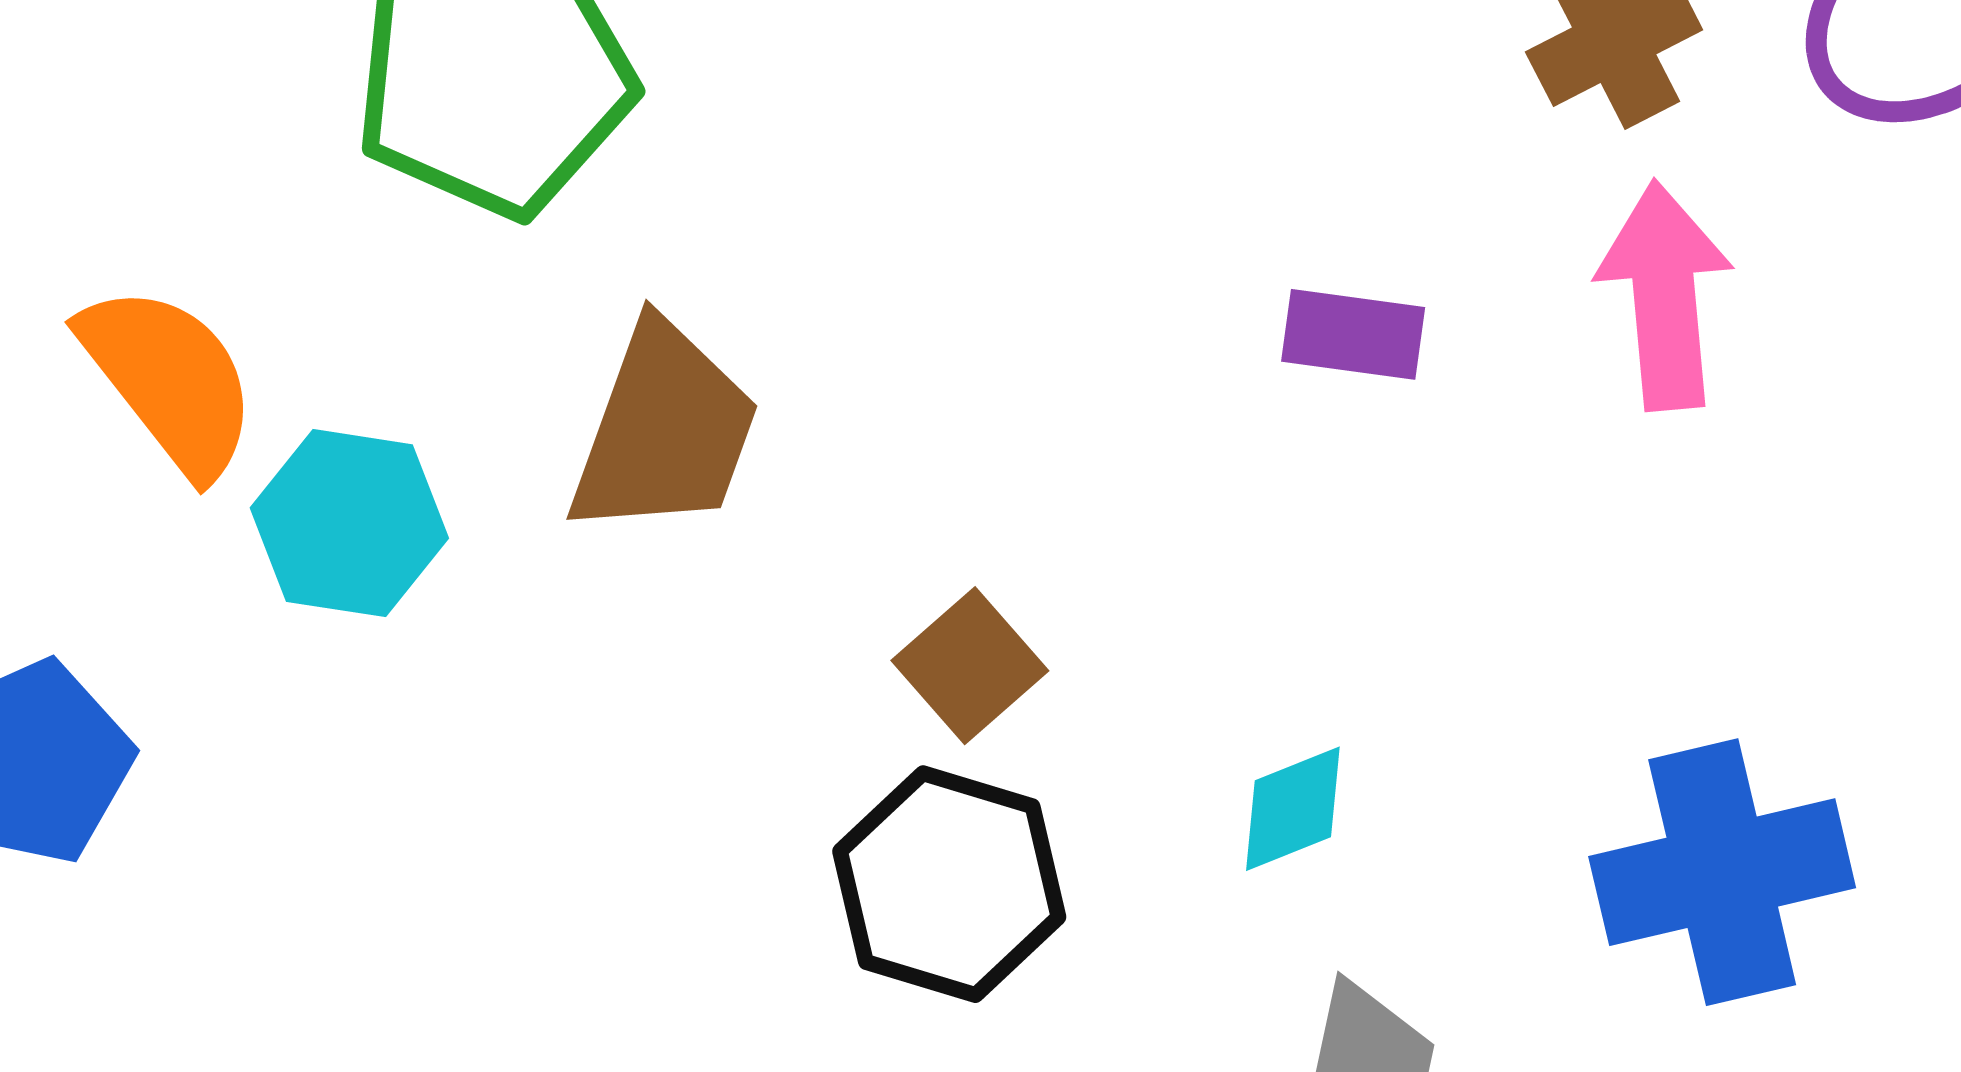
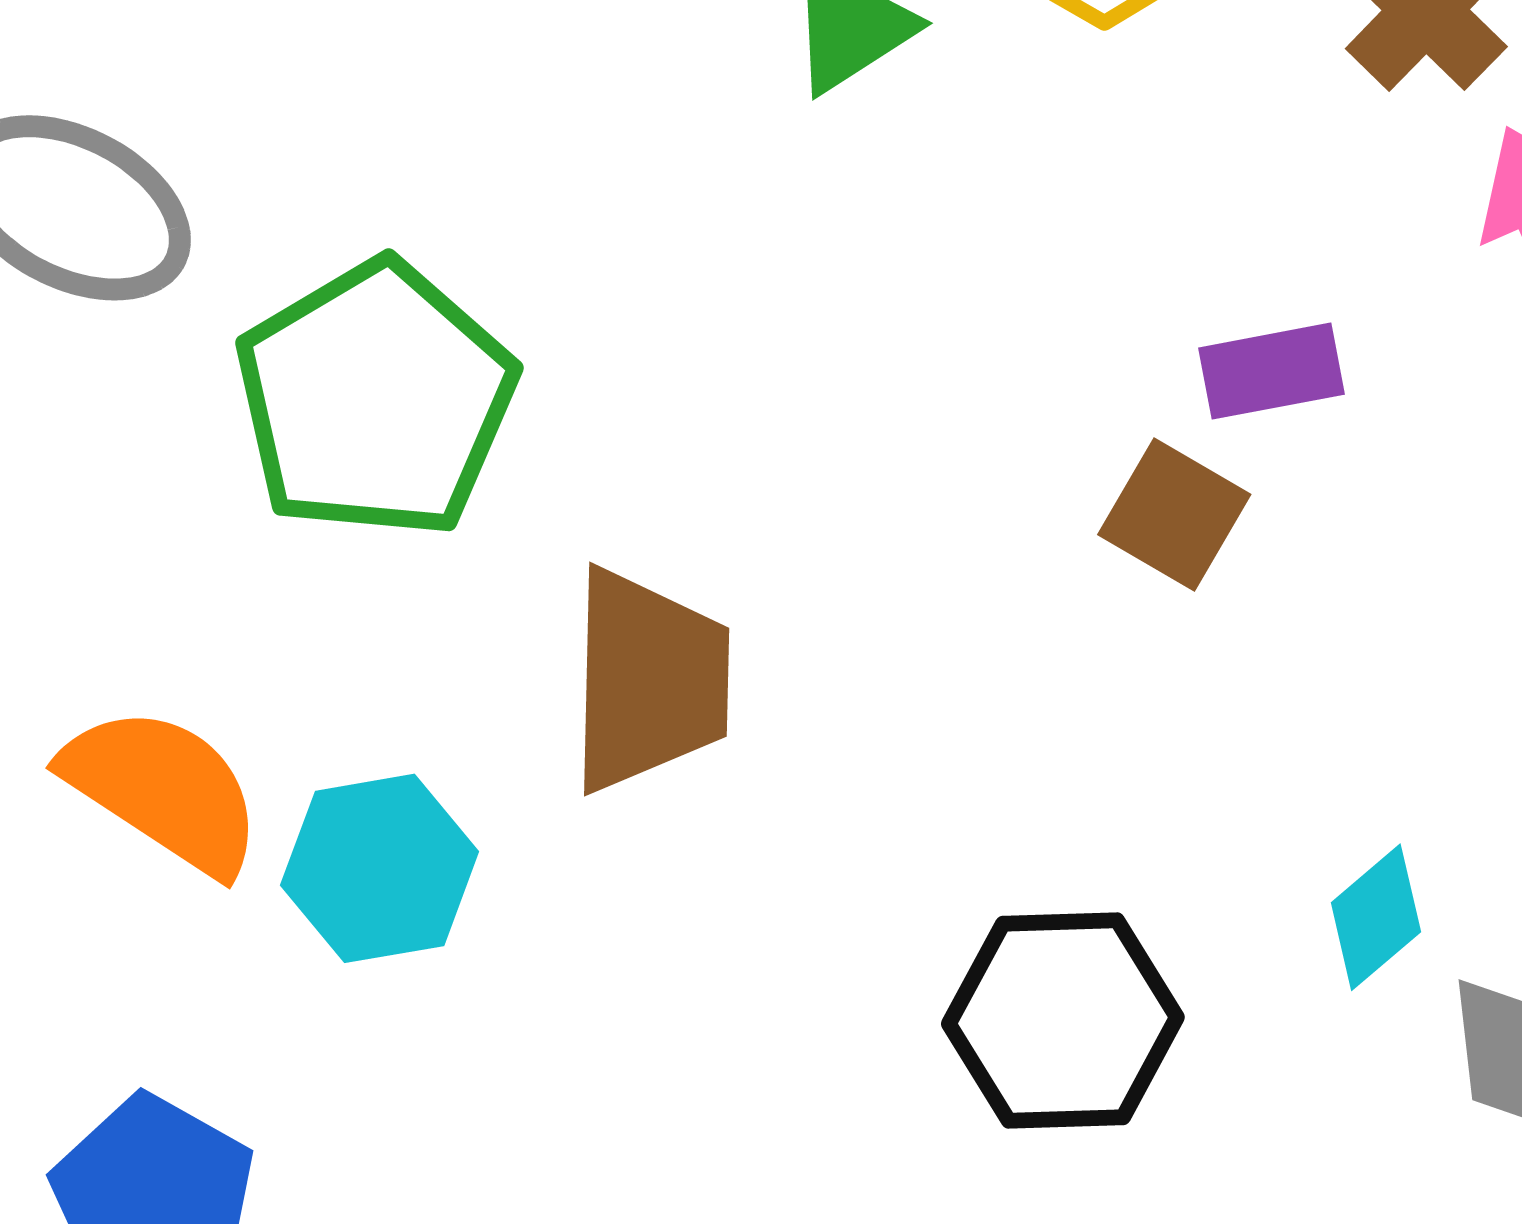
brown square: (970, 666) -> (1174, 515), moved
cyan diamond: (1293, 809) -> (1376, 917), moved

